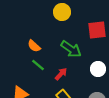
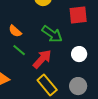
red arrow: (61, 74) -> (42, 59), size x1.5

